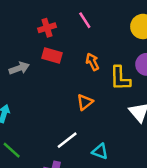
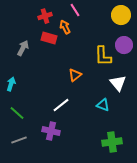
orange arrow: (92, 62) -> (65, 27), moved
gray arrow: (19, 68) -> (23, 48), turned -42
cyan triangle: (100, 151) -> (103, 105), moved

